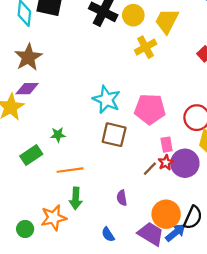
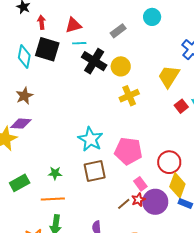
yellow trapezoid: (167, 21) -> (169, 76), moved
brown star: (28, 57) -> (24, 96), size x0.7
green star: (58, 135) -> (55, 173), moved
brown square: (114, 135) -> (95, 171), turned -30
pink rectangle: (167, 145) -> (140, 184), turned -32

